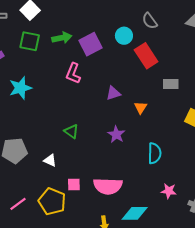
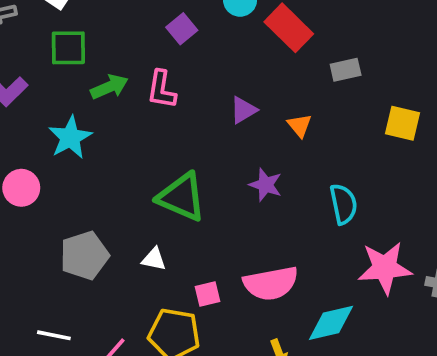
green arrow: (62, 38) -> (109, 87), moved
purple square: (91, 44) -> (182, 29), size x0.7
green triangle: (71, 131) -> (182, 197), size x1.8
pink star: (169, 191) -> (385, 268), size x1.8

